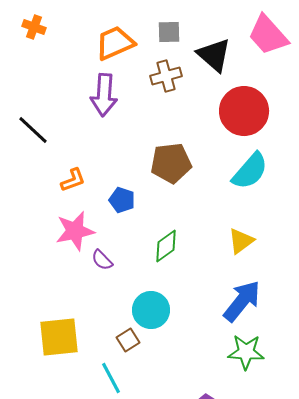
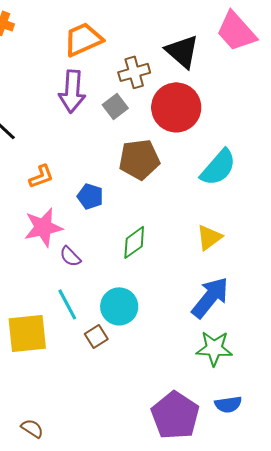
gray square: (169, 32) -> (115, 106), moved, turned -35
red circle: (244, 111) -> (176, 107), moved
cyan line: (111, 378) -> (67, 304), moved

